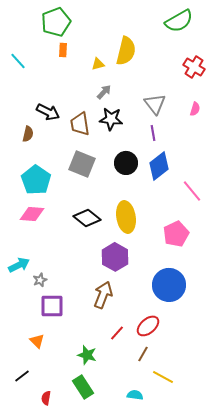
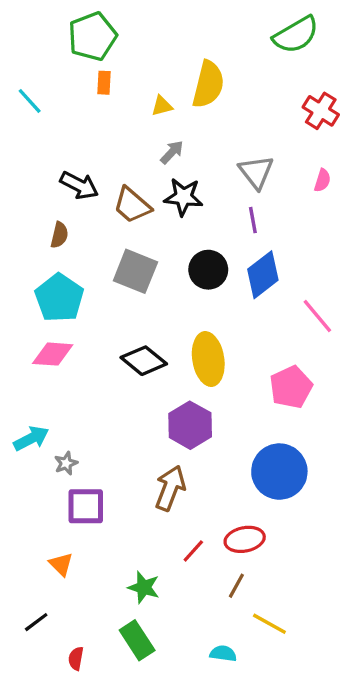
brown trapezoid: (80, 124) -> (132, 205), turned -40
brown semicircle: (28, 134) -> (59, 235), moved
red ellipse: (148, 326) -> (245, 539), turned 30

